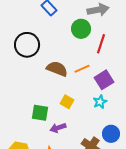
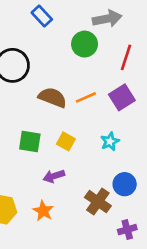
red line: (101, 44) -> (126, 57), moved
purple square: (104, 80) -> (122, 97), moved
green square: (40, 113) -> (30, 141), moved

